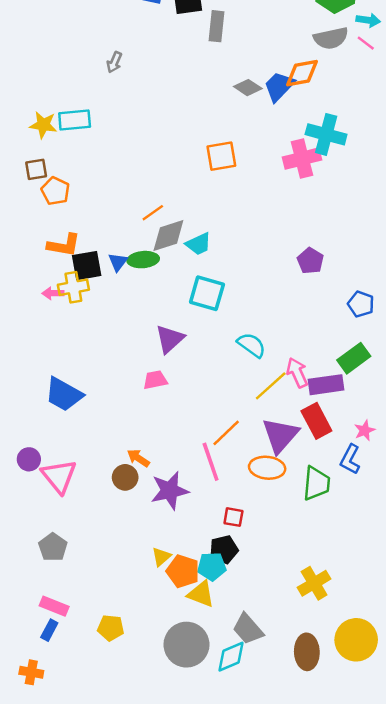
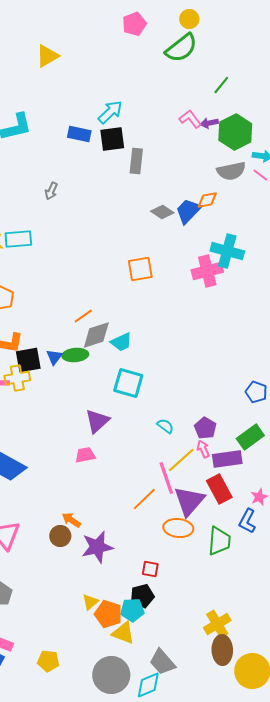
orange diamond: (302, 73) -> (207, 200), size x0.7
purple pentagon: (310, 261) -> (205, 428), moved
cyan semicircle: (251, 345) -> (165, 426), size x0.7
pink arrow: (297, 373) -> (203, 449), size x0.7
pink line: (211, 462) -> (166, 478), moved
brown ellipse: (307, 652) -> (222, 650), moved

